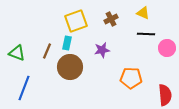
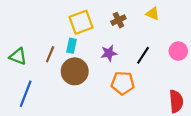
black line: (146, 34) -> (143, 55), moved, turned -60
orange pentagon: (131, 78) -> (123, 83), moved

